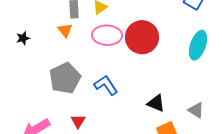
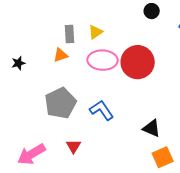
orange triangle: (65, 30) -> (60, 55), turned 49

